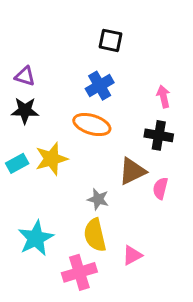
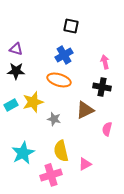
pink semicircle: (160, 188) -> (107, 129), moved
gray star: (98, 199) -> (54, 119), moved

